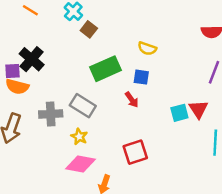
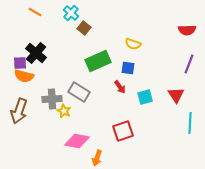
cyan square: (179, 113) -> (145, 97), moved
yellow star: (79, 137) -> (64, 111), moved

